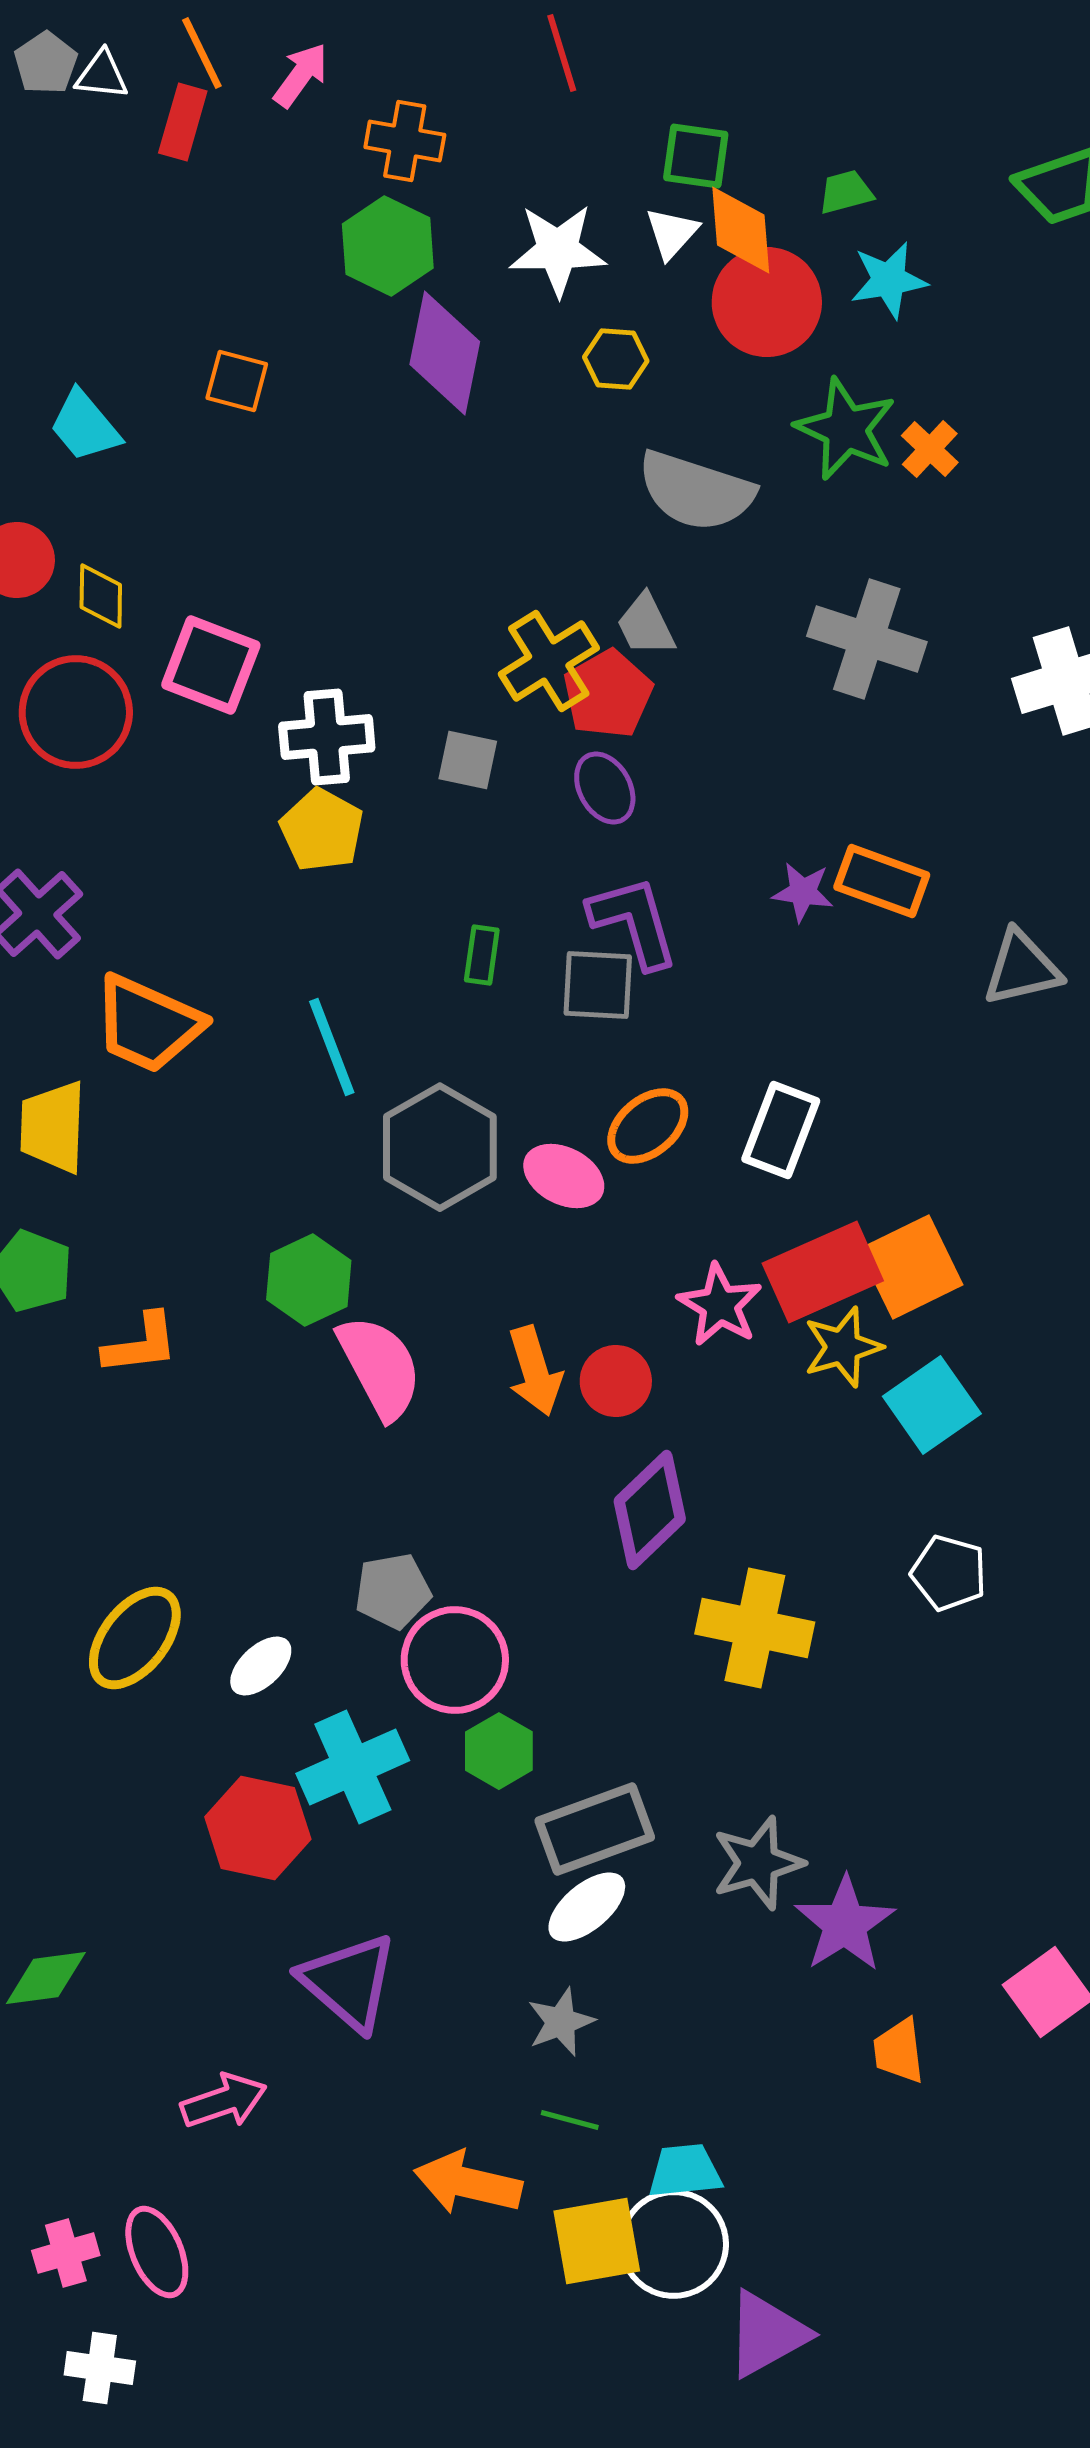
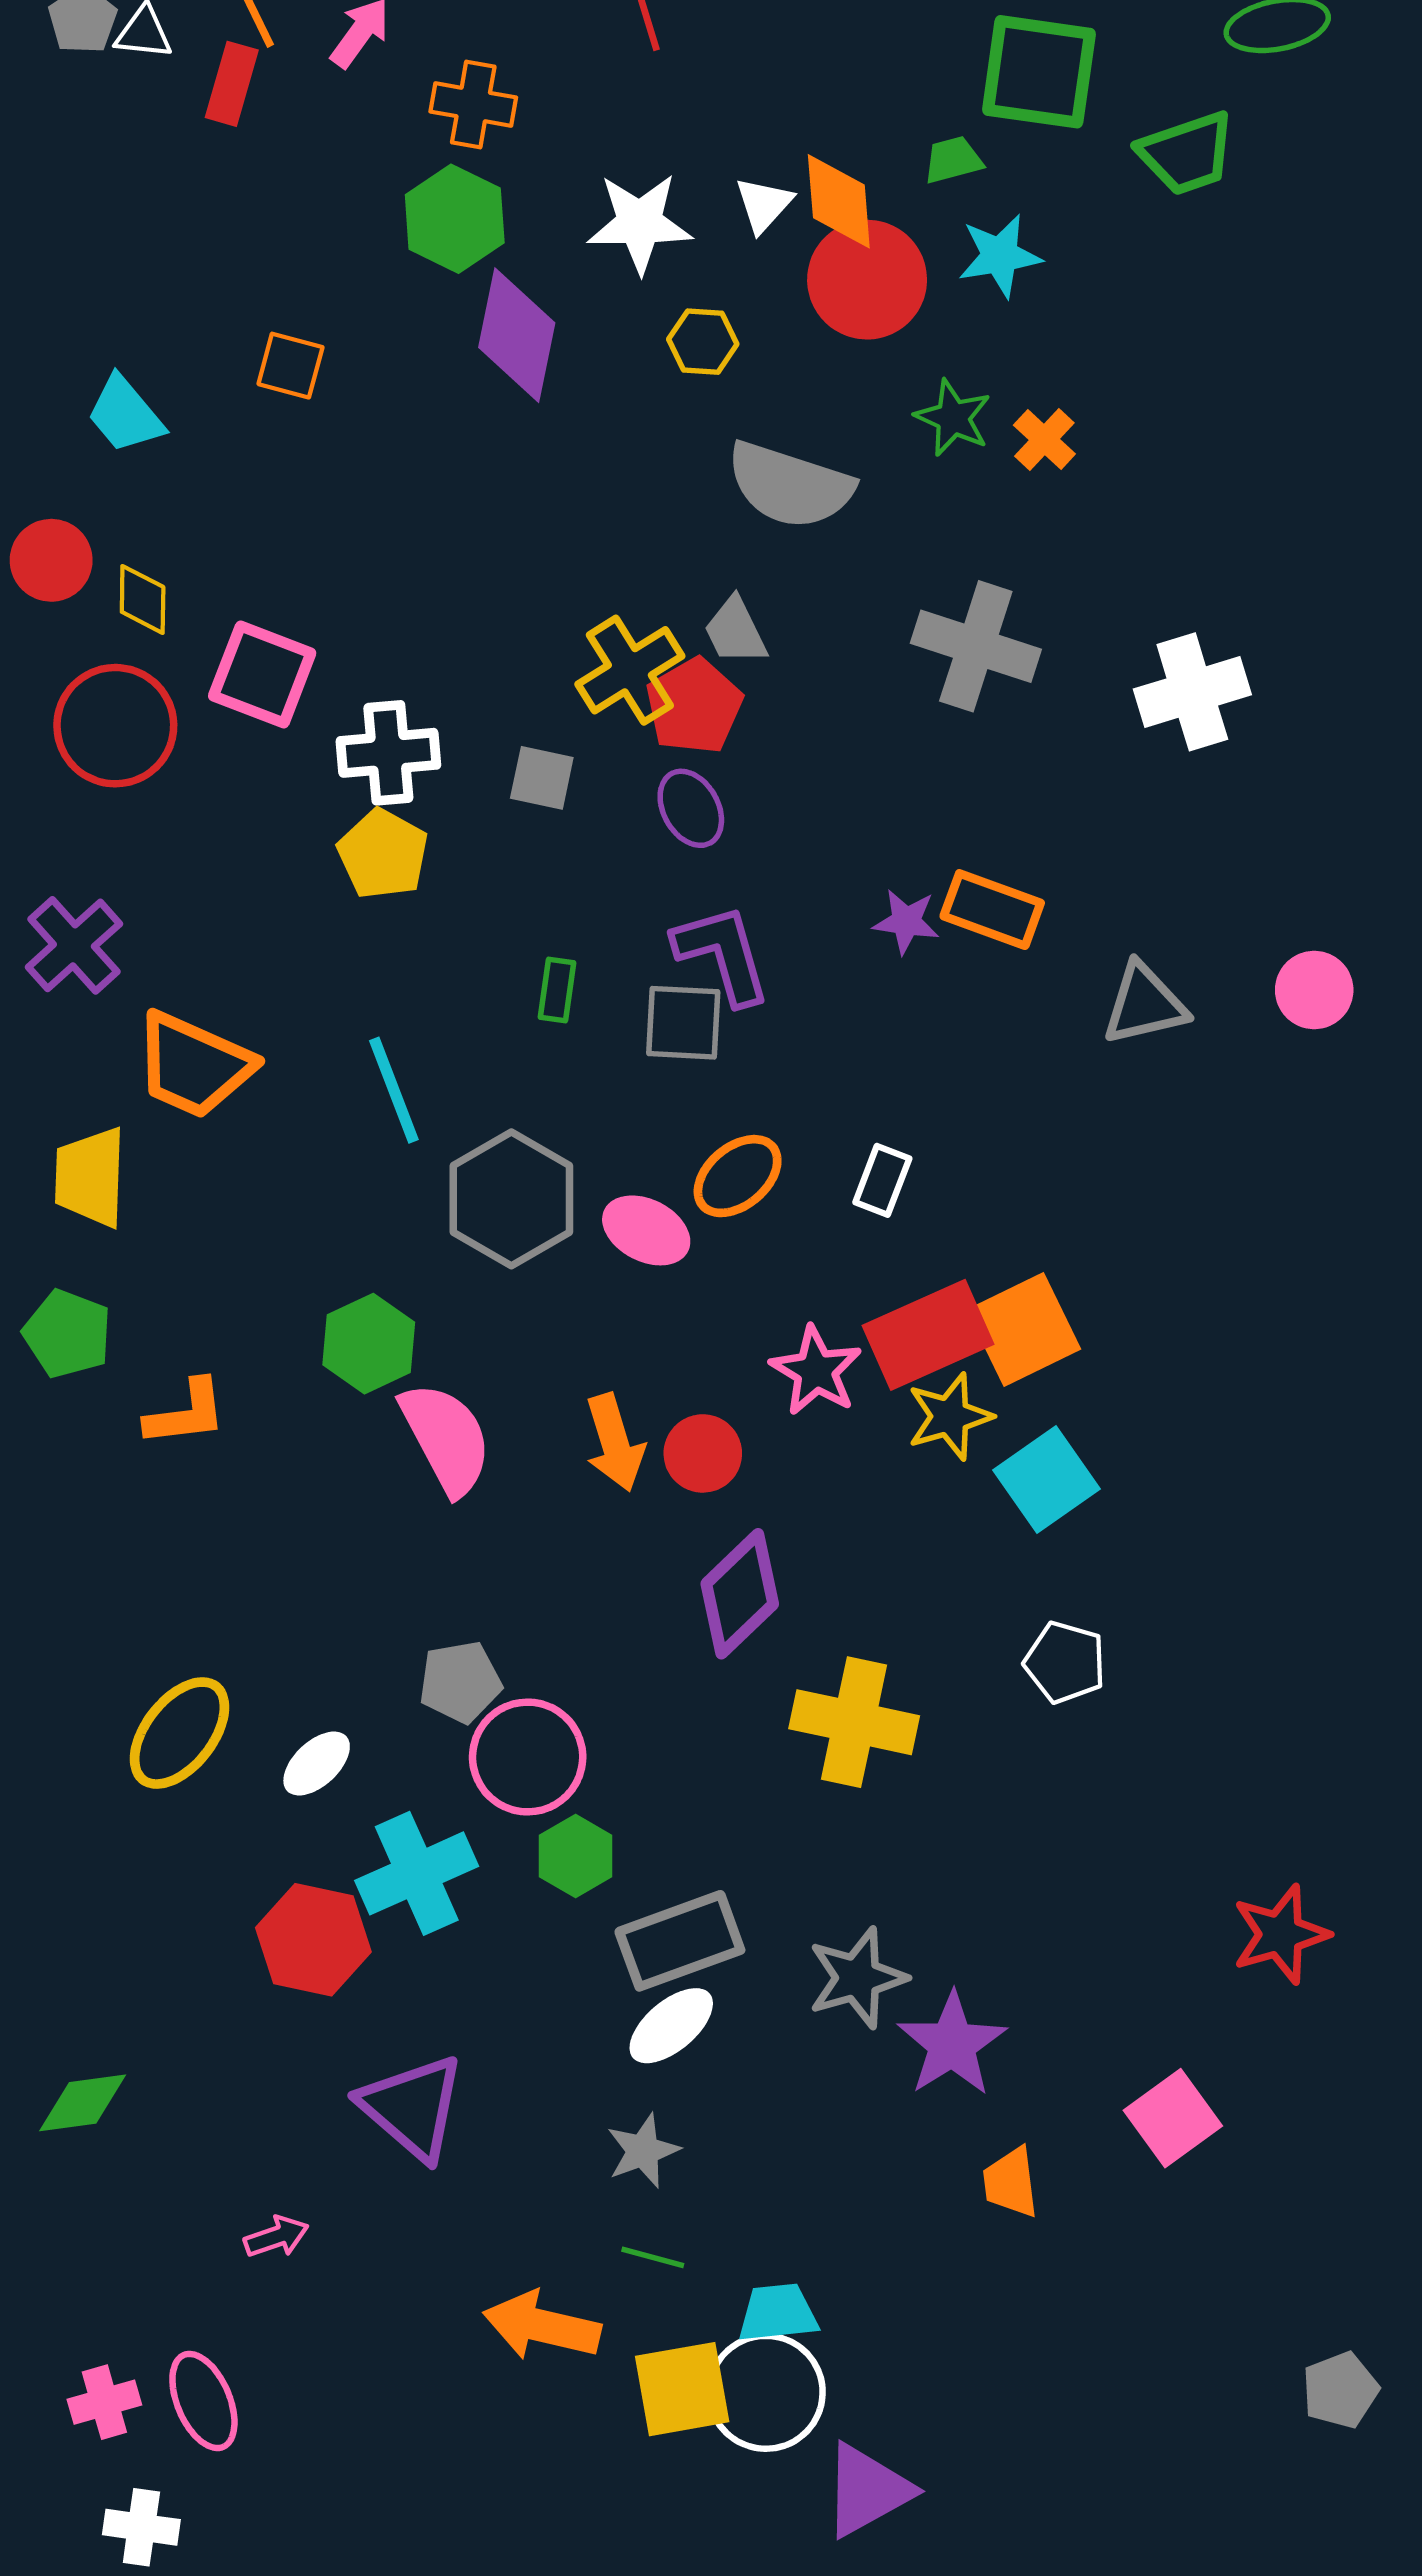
green square: (696, 156) -> (1039, 72), moved, size x1.6
green star: (846, 429) -> (953, 418), size x0.7
white rectangle: (781, 1130) -> (882, 1180), size x0.7
pink arrow: (224, 2101) -> (276, 2237), size x0.7

